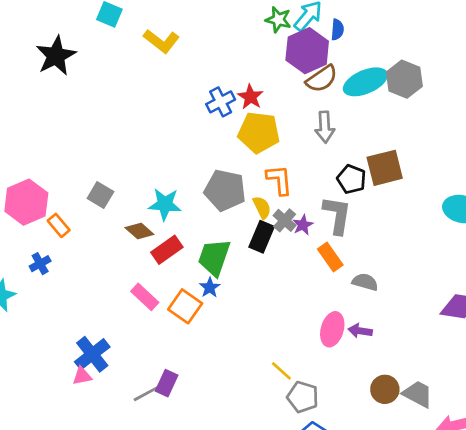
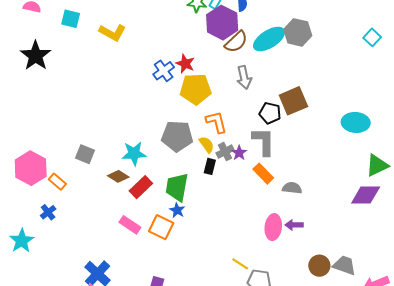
gray cross: (285, 220) -> (225, 152), turned 30
black rectangle: (262, 237) -> (210, 166), size x0.7

